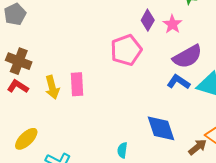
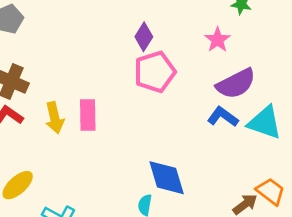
purple diamond: (148, 20) -> (144, 37), moved
blue diamond: (161, 128) -> (167, 178), moved

